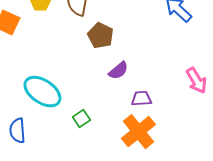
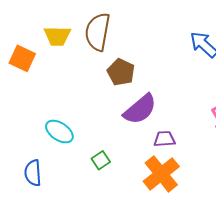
purple semicircle: (118, 71) -> (140, 109), size x1.6
cyan ellipse: (42, 92) -> (59, 132), size x0.7

